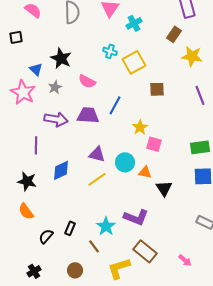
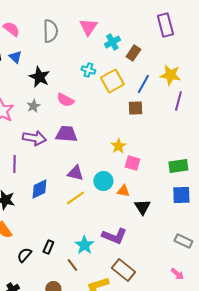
brown rectangle: (174, 34) -> (133, 53), moved
blue triangle: (36, 69) -> (15, 57), moved
purple line: (200, 95) -> (178, 101), moved, turned 36
blue line: (115, 105) -> (143, 84), moved
pink arrow: (185, 260) -> (177, 274), moved

